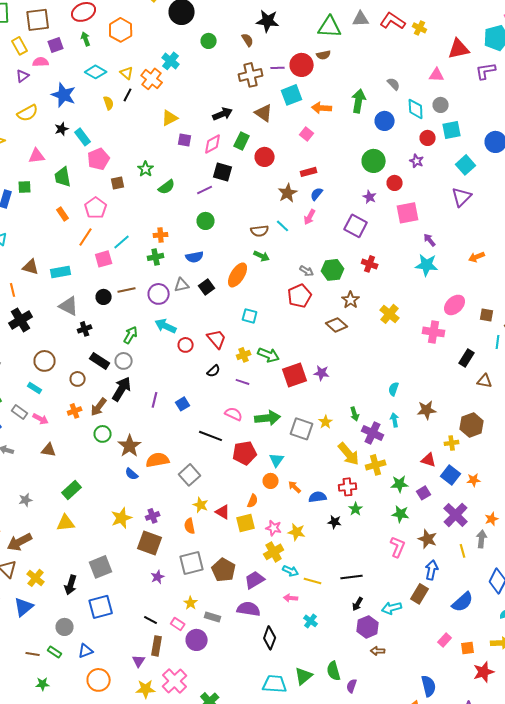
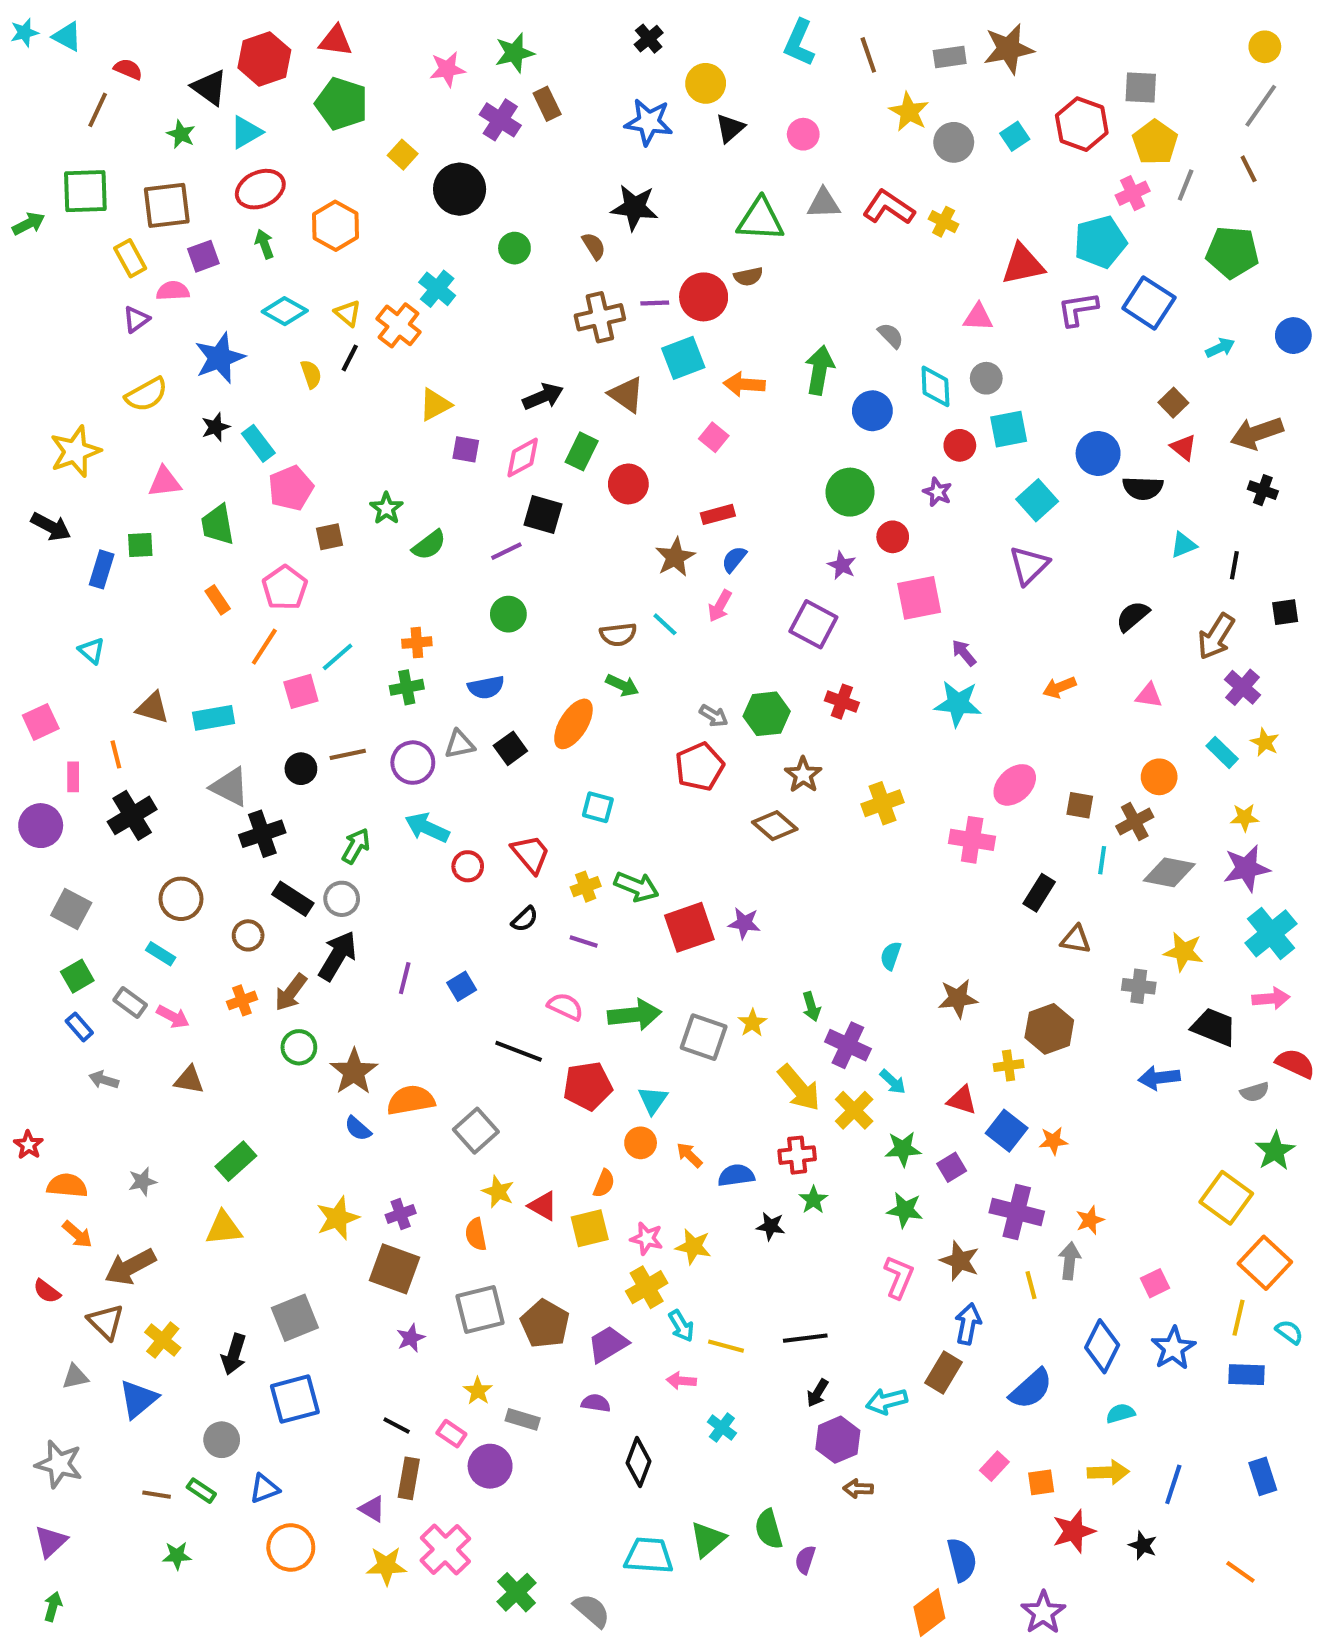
blue star: (64, 95) -> (220, 358), turned 30
yellow cross: (390, 314) -> (883, 803), turned 30
black cross: (85, 329) -> (262, 834), size x1.5
cyan arrow: (395, 420) -> (893, 1082), moved, turned 144
yellow cross: (376, 465) -> (854, 1110), turned -30
purple cross: (456, 515) -> (1017, 1212), turned -30
cyan arrow: (291, 571) -> (681, 1326), turned 35
purple semicircle: (249, 609) -> (596, 1403), size x0.6
purple triangle: (139, 661) -> (372, 1509), turned -32

